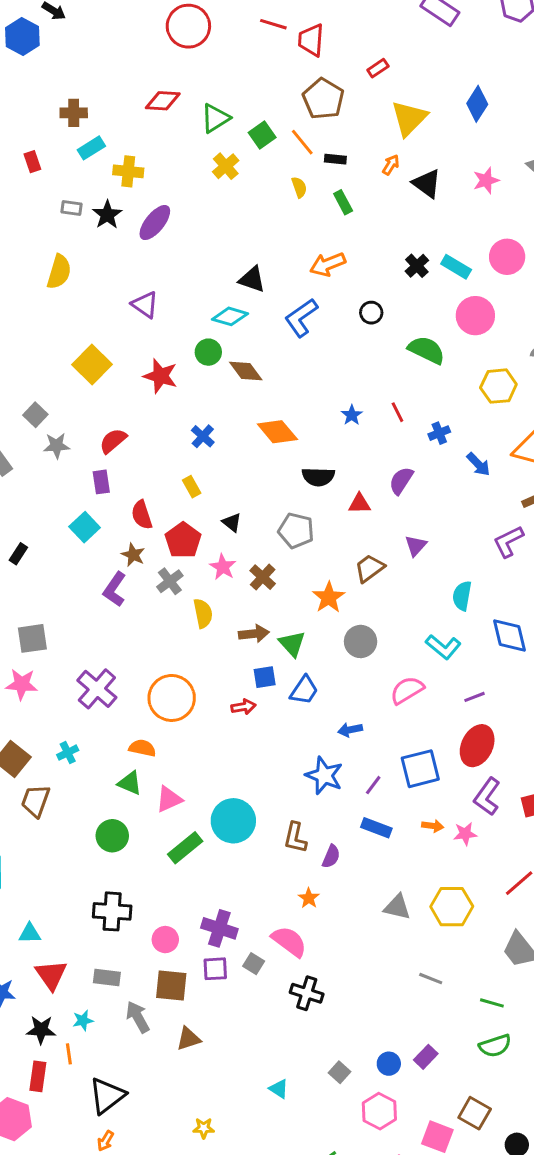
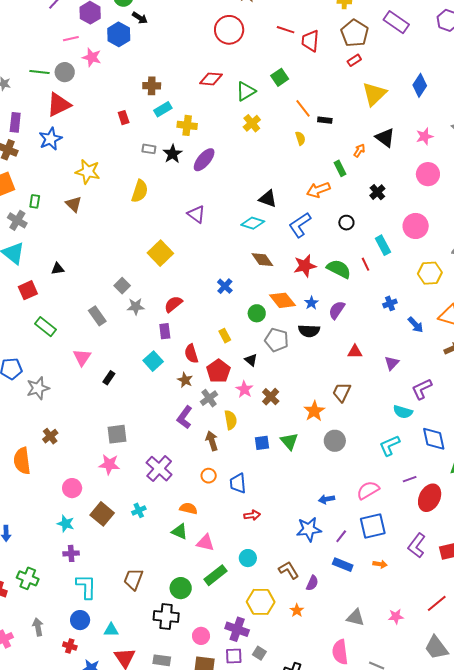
brown pentagon: (323, 99) -> (355, 33), moved
green square: (262, 135) -> (280, 77), moved
orange arrow: (391, 165) -> (359, 151), moved
green rectangle: (343, 202) -> (340, 168), moved
pink circle: (507, 257) -> (428, 174), moved
cyan rectangle: (456, 267) -> (383, 245), moved, turned 30
green semicircle: (426, 350) -> (339, 269), moved
green circle: (208, 352) -> (257, 313), moved
red star: (160, 376) -> (305, 266), moved, turned -30
red line: (397, 412) -> (366, 264), moved
blue star: (352, 415) -> (311, 303), moved
blue cross: (203, 436) -> (225, 286), moved
purple semicircle: (401, 481) -> (337, 310), moved
red triangle: (359, 504) -> (355, 352), moved
gray pentagon: (296, 531) -> (277, 340), moved
purple L-shape: (508, 541) -> (422, 389), moved
purple triangle: (416, 546) -> (392, 363), moved
brown trapezoid: (369, 568) -> (342, 392), turned -30
purple L-shape: (115, 589) -> (185, 417), moved
cyan semicircle: (462, 596) -> (403, 412), turned -84
brown arrow: (254, 634) -> (212, 441), moved, turned -102
cyan L-shape: (443, 647) -> (390, 445), turned 115
blue square: (265, 677) -> (262, 443), moved
blue trapezoid: (304, 690) -> (238, 483), moved, turned 140
pink semicircle: (407, 690) -> (368, 490), moved
orange circle: (172, 698) -> (209, 476), size x0.5
red arrow: (243, 707) -> (252, 515), moved
red ellipse: (477, 746) -> (430, 498), moved
blue star: (324, 776) -> (309, 529), turned -30
pink triangle: (169, 799) -> (205, 543), turned 36
brown trapezoid: (36, 801) -> (133, 579), moved
cyan circle: (233, 821) -> (248, 558), size x0.6
pink star: (465, 834) -> (396, 617), moved
green circle: (112, 836) -> (181, 588), moved
brown L-shape: (295, 838) -> (289, 570), turned 135
yellow hexagon: (452, 907) -> (261, 602), moved
pink semicircle: (289, 942) -> (340, 652), moved, turned -135

